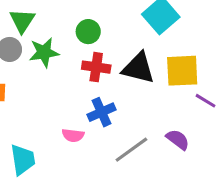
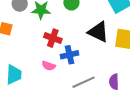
red cross: (96, 67) -> (53, 38), moved
purple semicircle: (178, 140) -> (114, 82), turned -140

